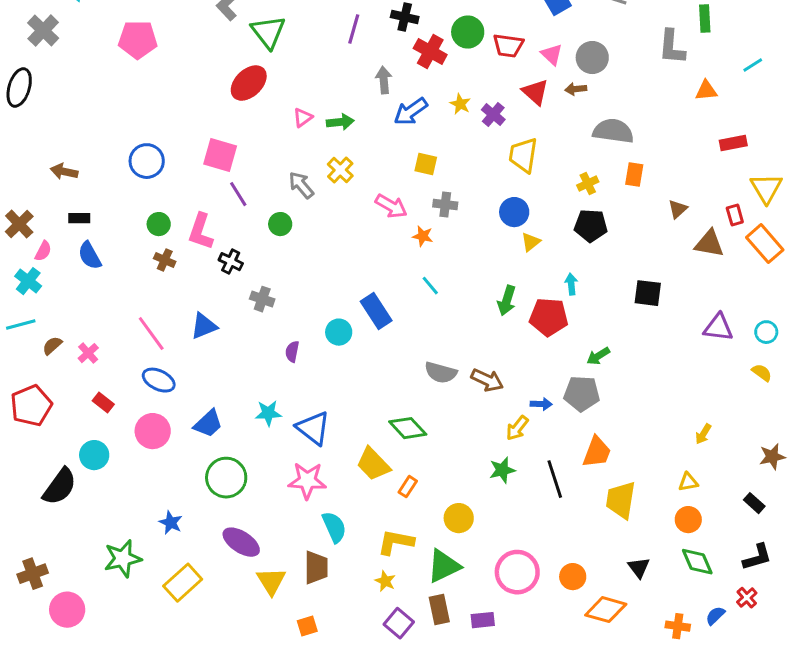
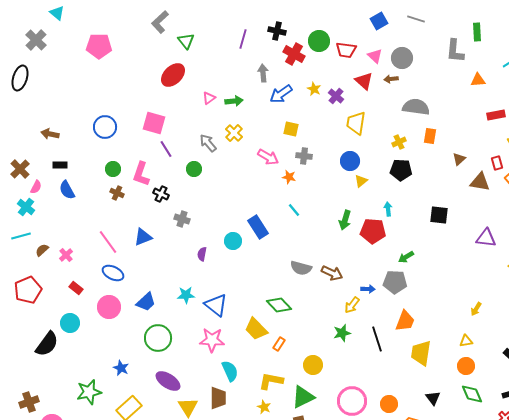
green triangle: (268, 32) -> (186, 41), size x0.7

